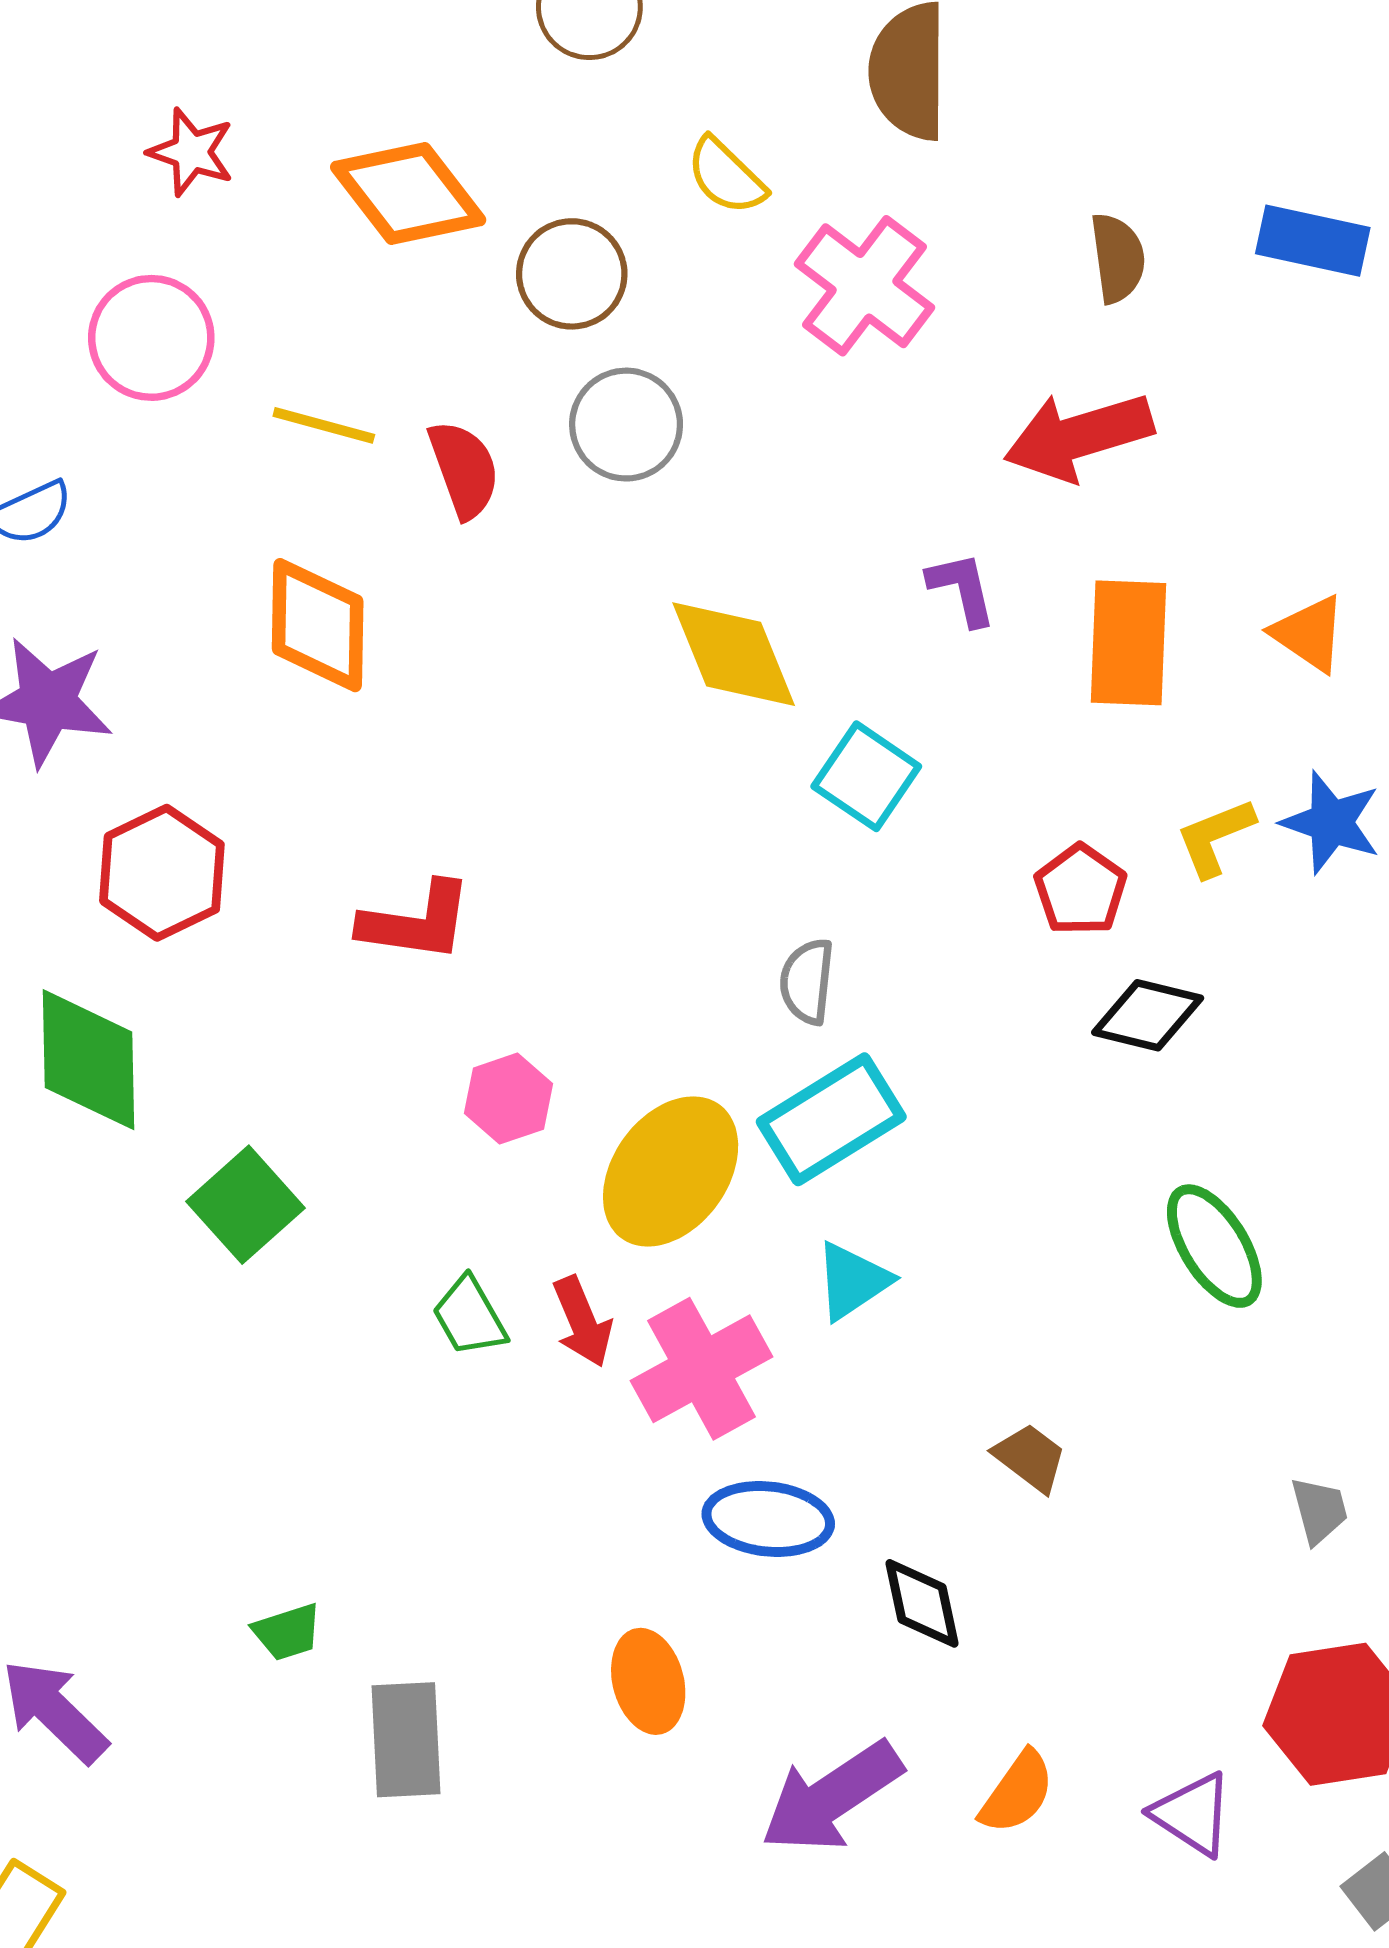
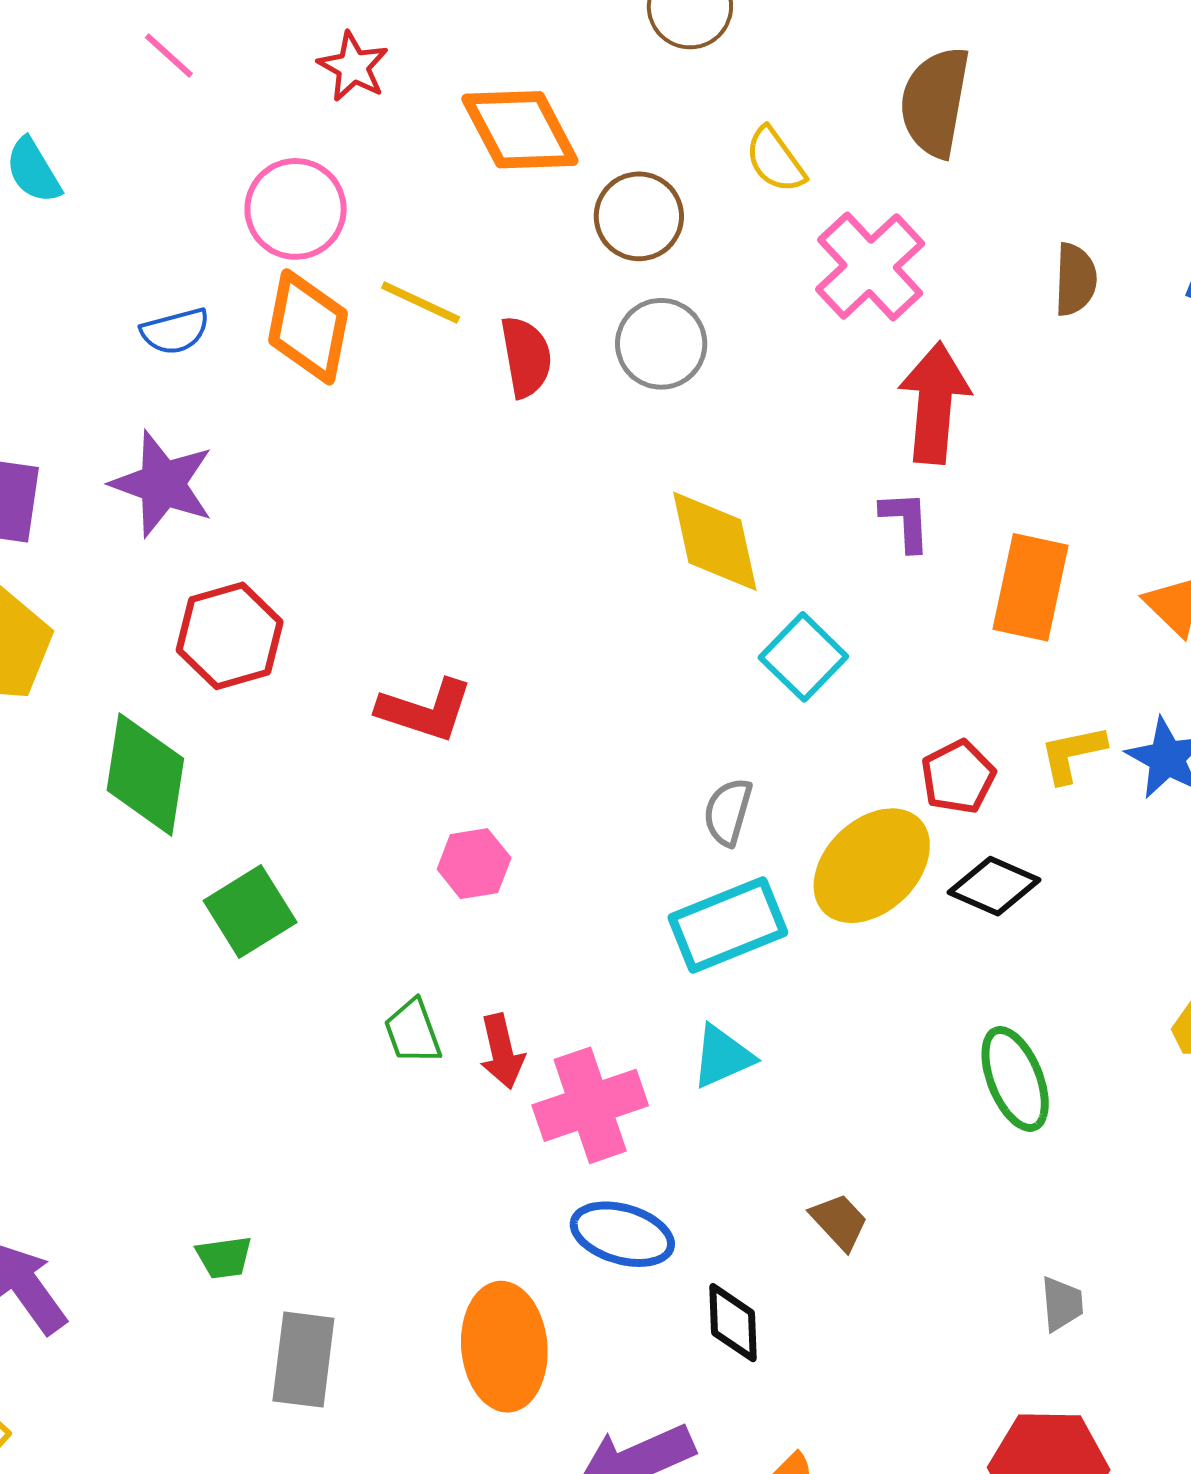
red arrow: (1079, 436) -> (935, 403), moved, turned 102
orange diamond: (318, 625) -> (308, 327), moved
yellow ellipse: (671, 1171) -> (872, 866), moved
orange ellipse: (648, 1681) -> (504, 1347), size x1.5

